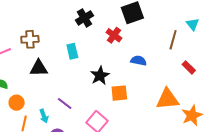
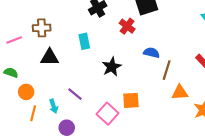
brown line: (173, 40) -> (167, 70), moved
orange square: (119, 93) -> (131, 100), moved
orange triangle: (167, 99) -> (180, 92), size x0.7

